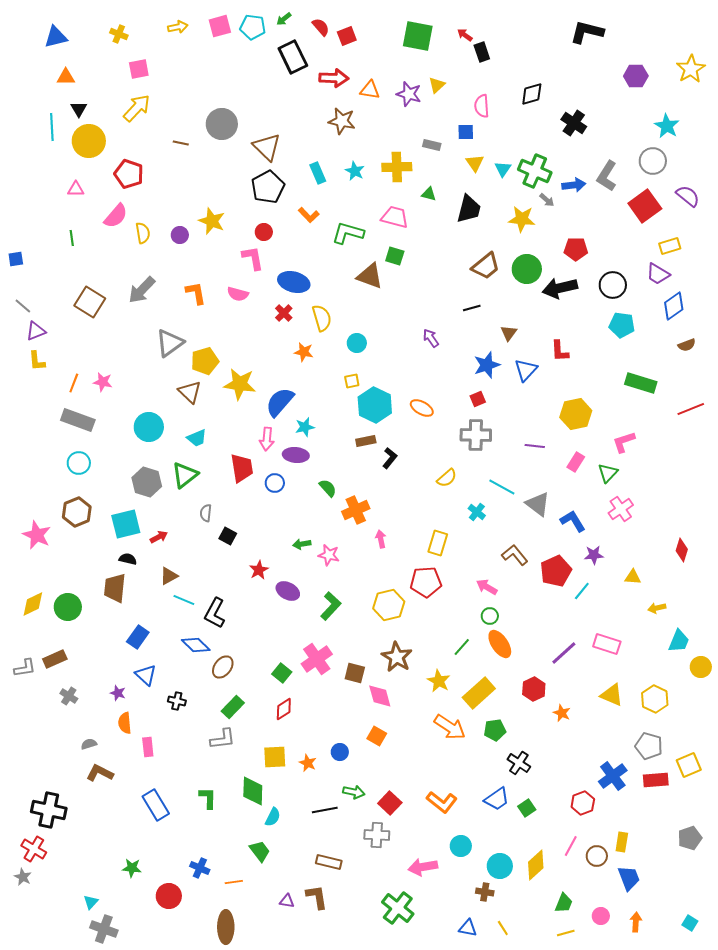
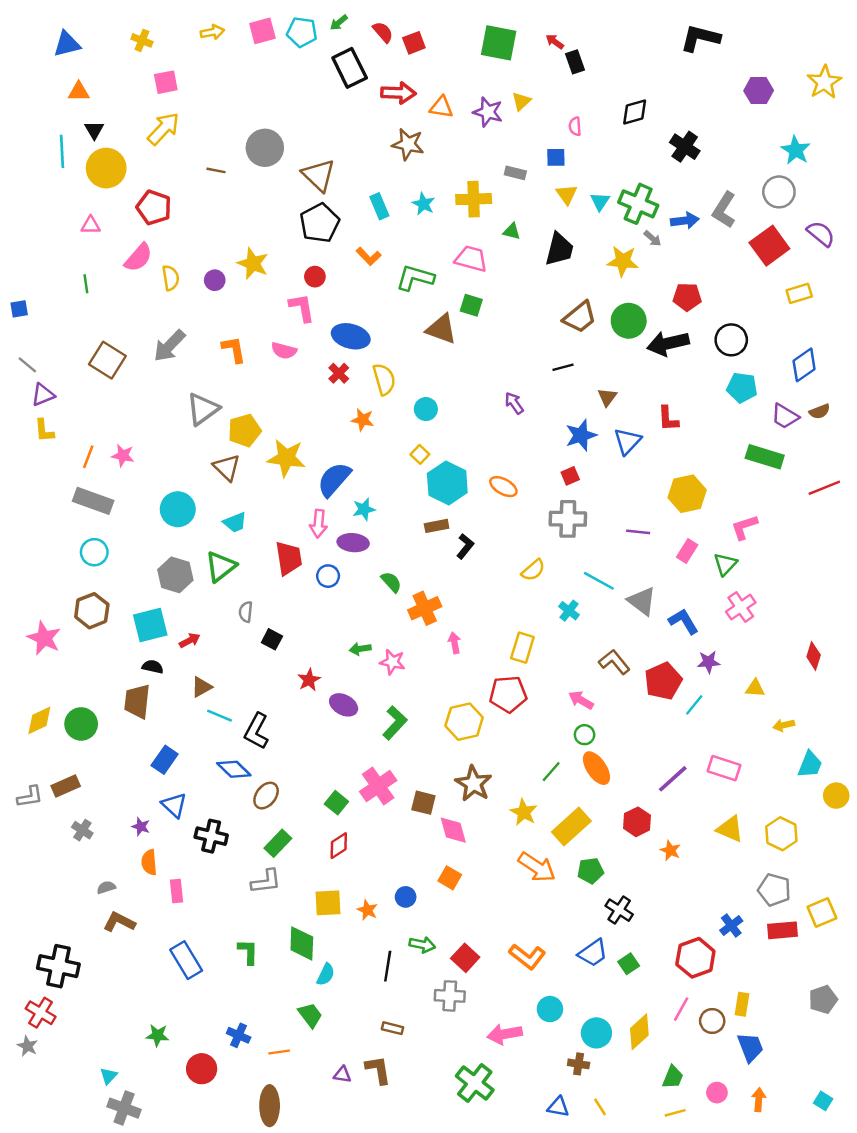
pink semicircle: (482, 106) -> (575, 126), size x0.7
purple trapezoid: (658, 274) -> (785, 416), moved
yellow square: (352, 381) -> (420, 454), turned -35
black cross: (177, 701) -> (211, 836), size x1.5
blue cross: (613, 776) -> (731, 926), size x0.7
red hexagon: (583, 803) -> (695, 958), size x1.4
black line: (325, 810) -> (388, 966), turned -70
brown rectangle: (329, 862) -> (392, 1028), size x0.7

